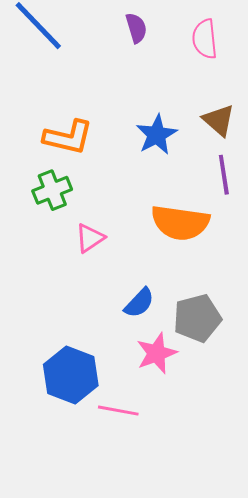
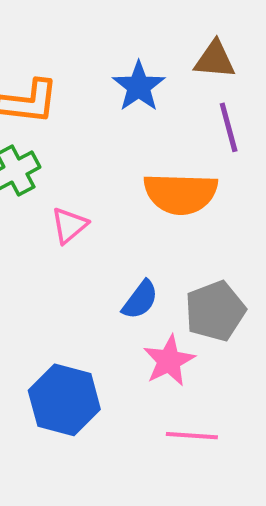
brown triangle: (219, 120) -> (215, 60), turned -30
pink line: (118, 411) -> (192, 436), moved

